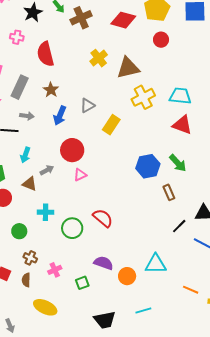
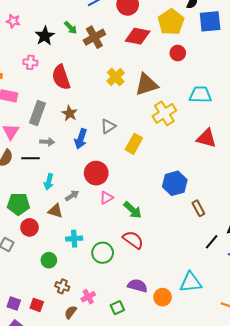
cyan trapezoid: (180, 96) -> (200, 95), moved
green arrow: (178, 163) -> (133, 210), moved
brown semicircle: (26, 280) -> (71, 312), moved, turned 40

